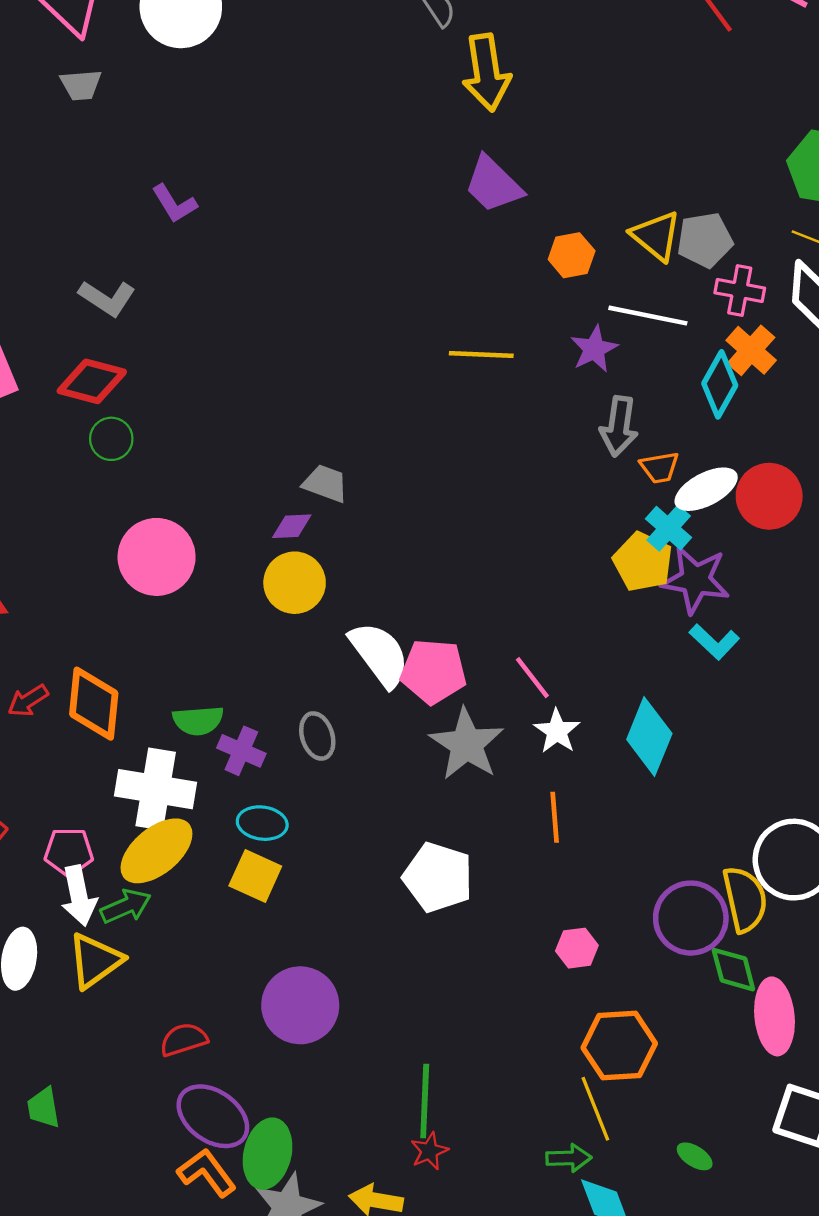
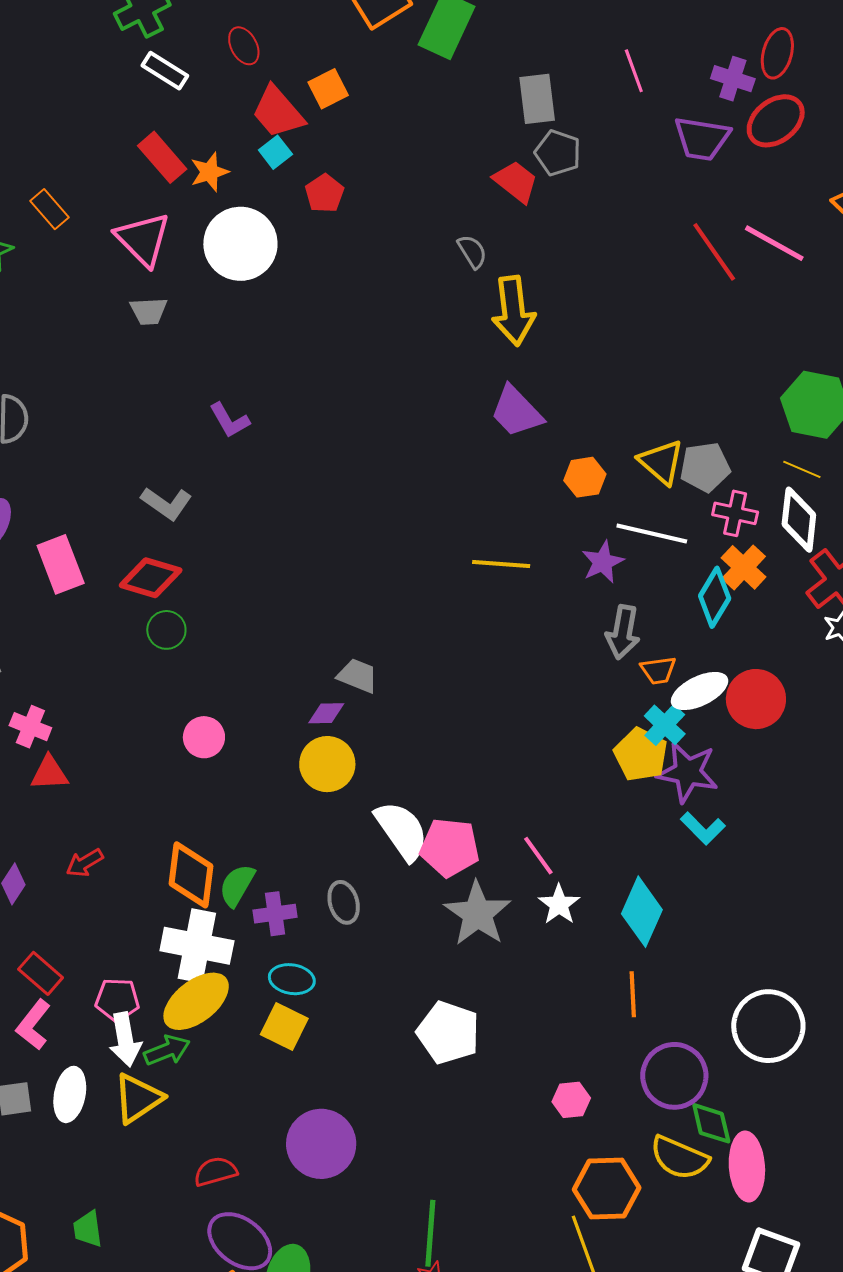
pink circle: (157, 557) -> (204, 737), size x0.6
orange diamond: (94, 704) -> (191, 875), moved
green semicircle: (198, 721) -> (237, 885), turned 123
purple cross: (241, 751) -> (275, 914), turned -33
orange line: (555, 817) -> (633, 994), moved
yellow semicircle: (745, 899) -> (679, 1158), moved, turned 124

